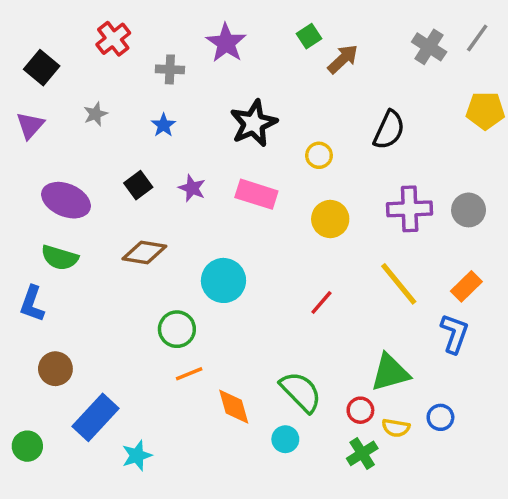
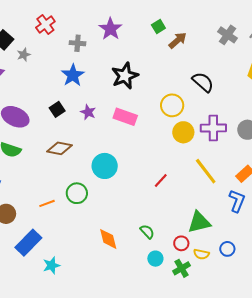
gray star: (95, 114) -> (24, 55), moved
blue star: (164, 125) -> (73, 75), size x1.6
black semicircle: (389, 130) -> (203, 82), turned -75
yellow circle: (319, 155) -> (172, 105), moved, size x1.5
yellow circle: (330, 219) -> (183, 132), moved
orange line: (189, 374) -> (47, 203), moved
green semicircle: (301, 392) -> (147, 232), size x0.6
cyan circle: (285, 439) -> (155, 259), moved

